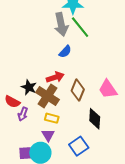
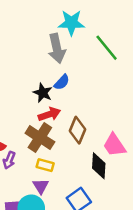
green line: (80, 27) -> (107, 48), moved
black star: (29, 87) -> (43, 93), moved
pink trapezoid: (108, 89) -> (114, 145), moved

